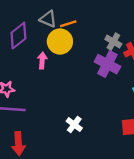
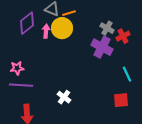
pink arrow: (42, 60) -> (46, 31), moved
white cross: (74, 125) -> (64, 97), moved

